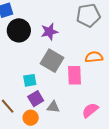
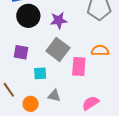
cyan square: (30, 80) -> (40, 73), moved
purple square: (36, 99) -> (21, 52), moved, turned 35

